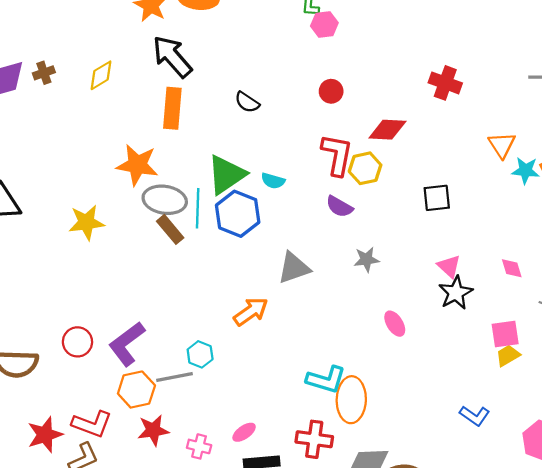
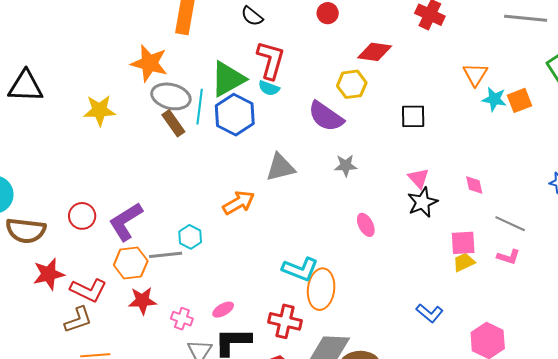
red L-shape: (337, 155) -> (271, 60), moved
purple semicircle: (339, 207) -> (326, 116), size x1.5
red star: (45, 435) -> (49, 274), moved

